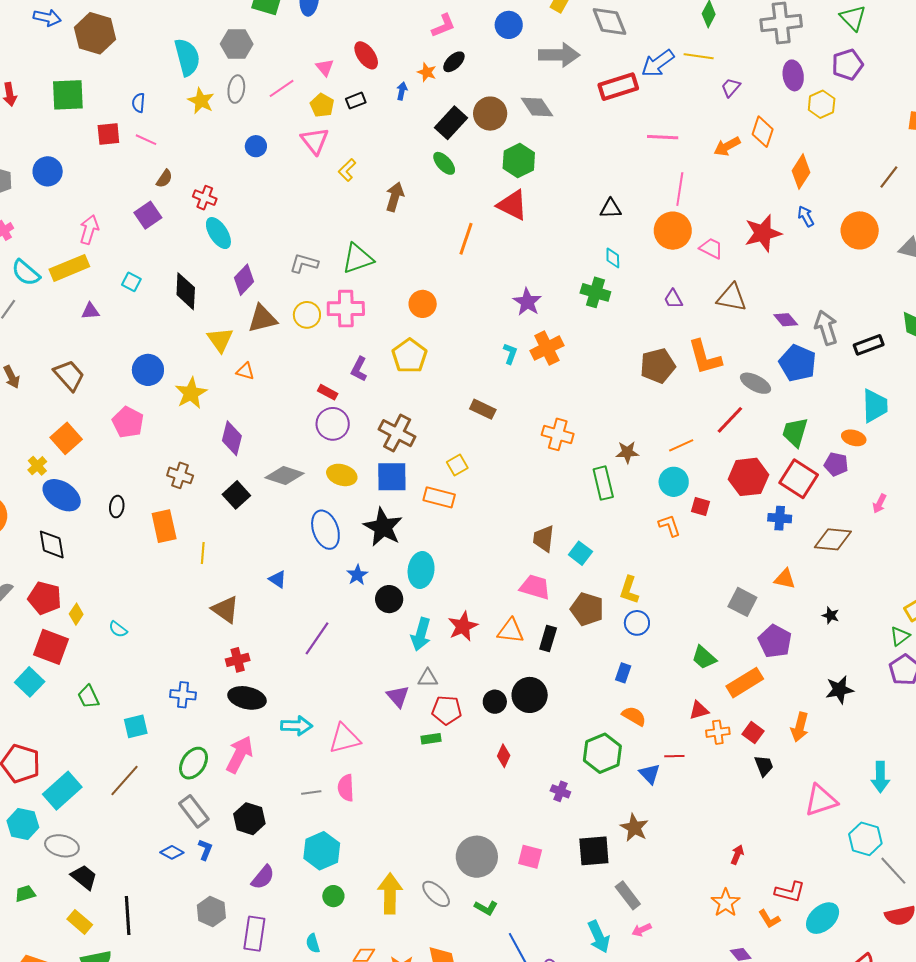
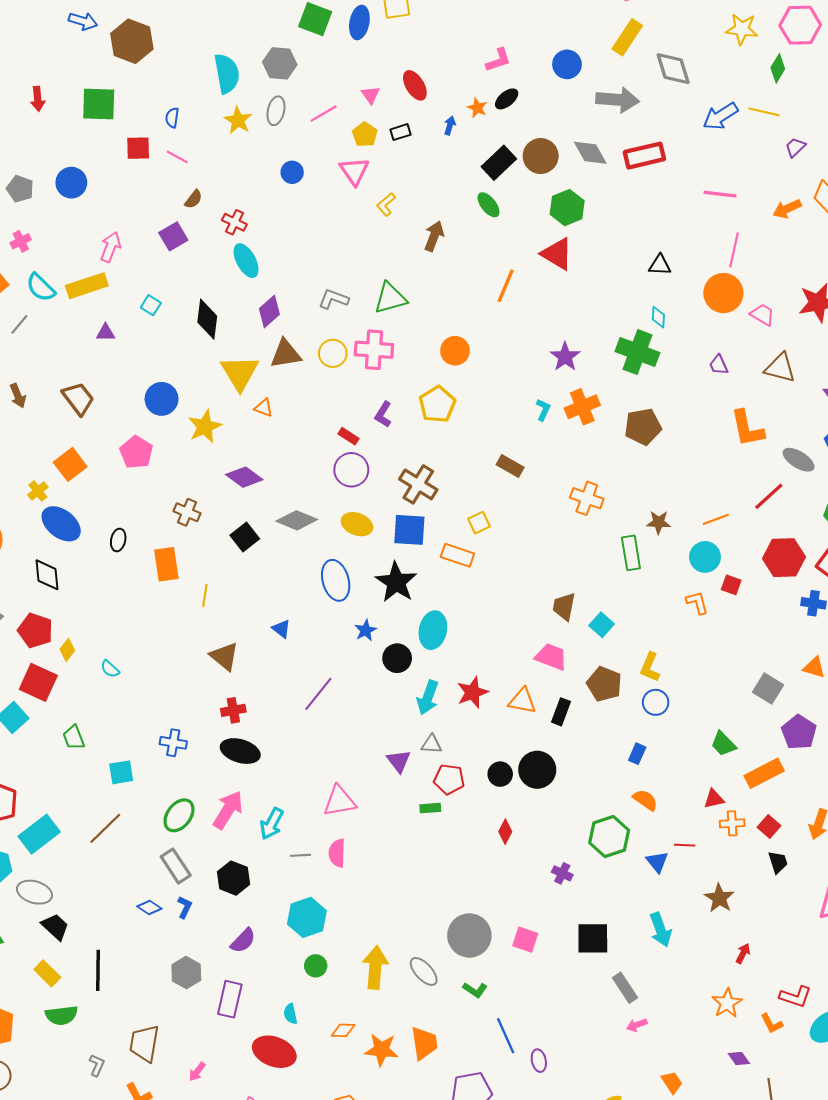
red rectangle: (618, 87) -> (644, 156), moved
green cross: (595, 292) -> (637, 352), size x1.4
yellow triangle: (220, 340) -> (240, 373), size x1.4
brown pentagon: (658, 366) -> (643, 427), moved
purple diamond: (232, 438) -> (244, 477), turned -72
cyan arrow: (297, 726) -> (272, 824), moved, turned 112
brown star: (634, 828) -> (719, 898), moved
cyan arrow: (599, 937) -> (661, 930), moved

